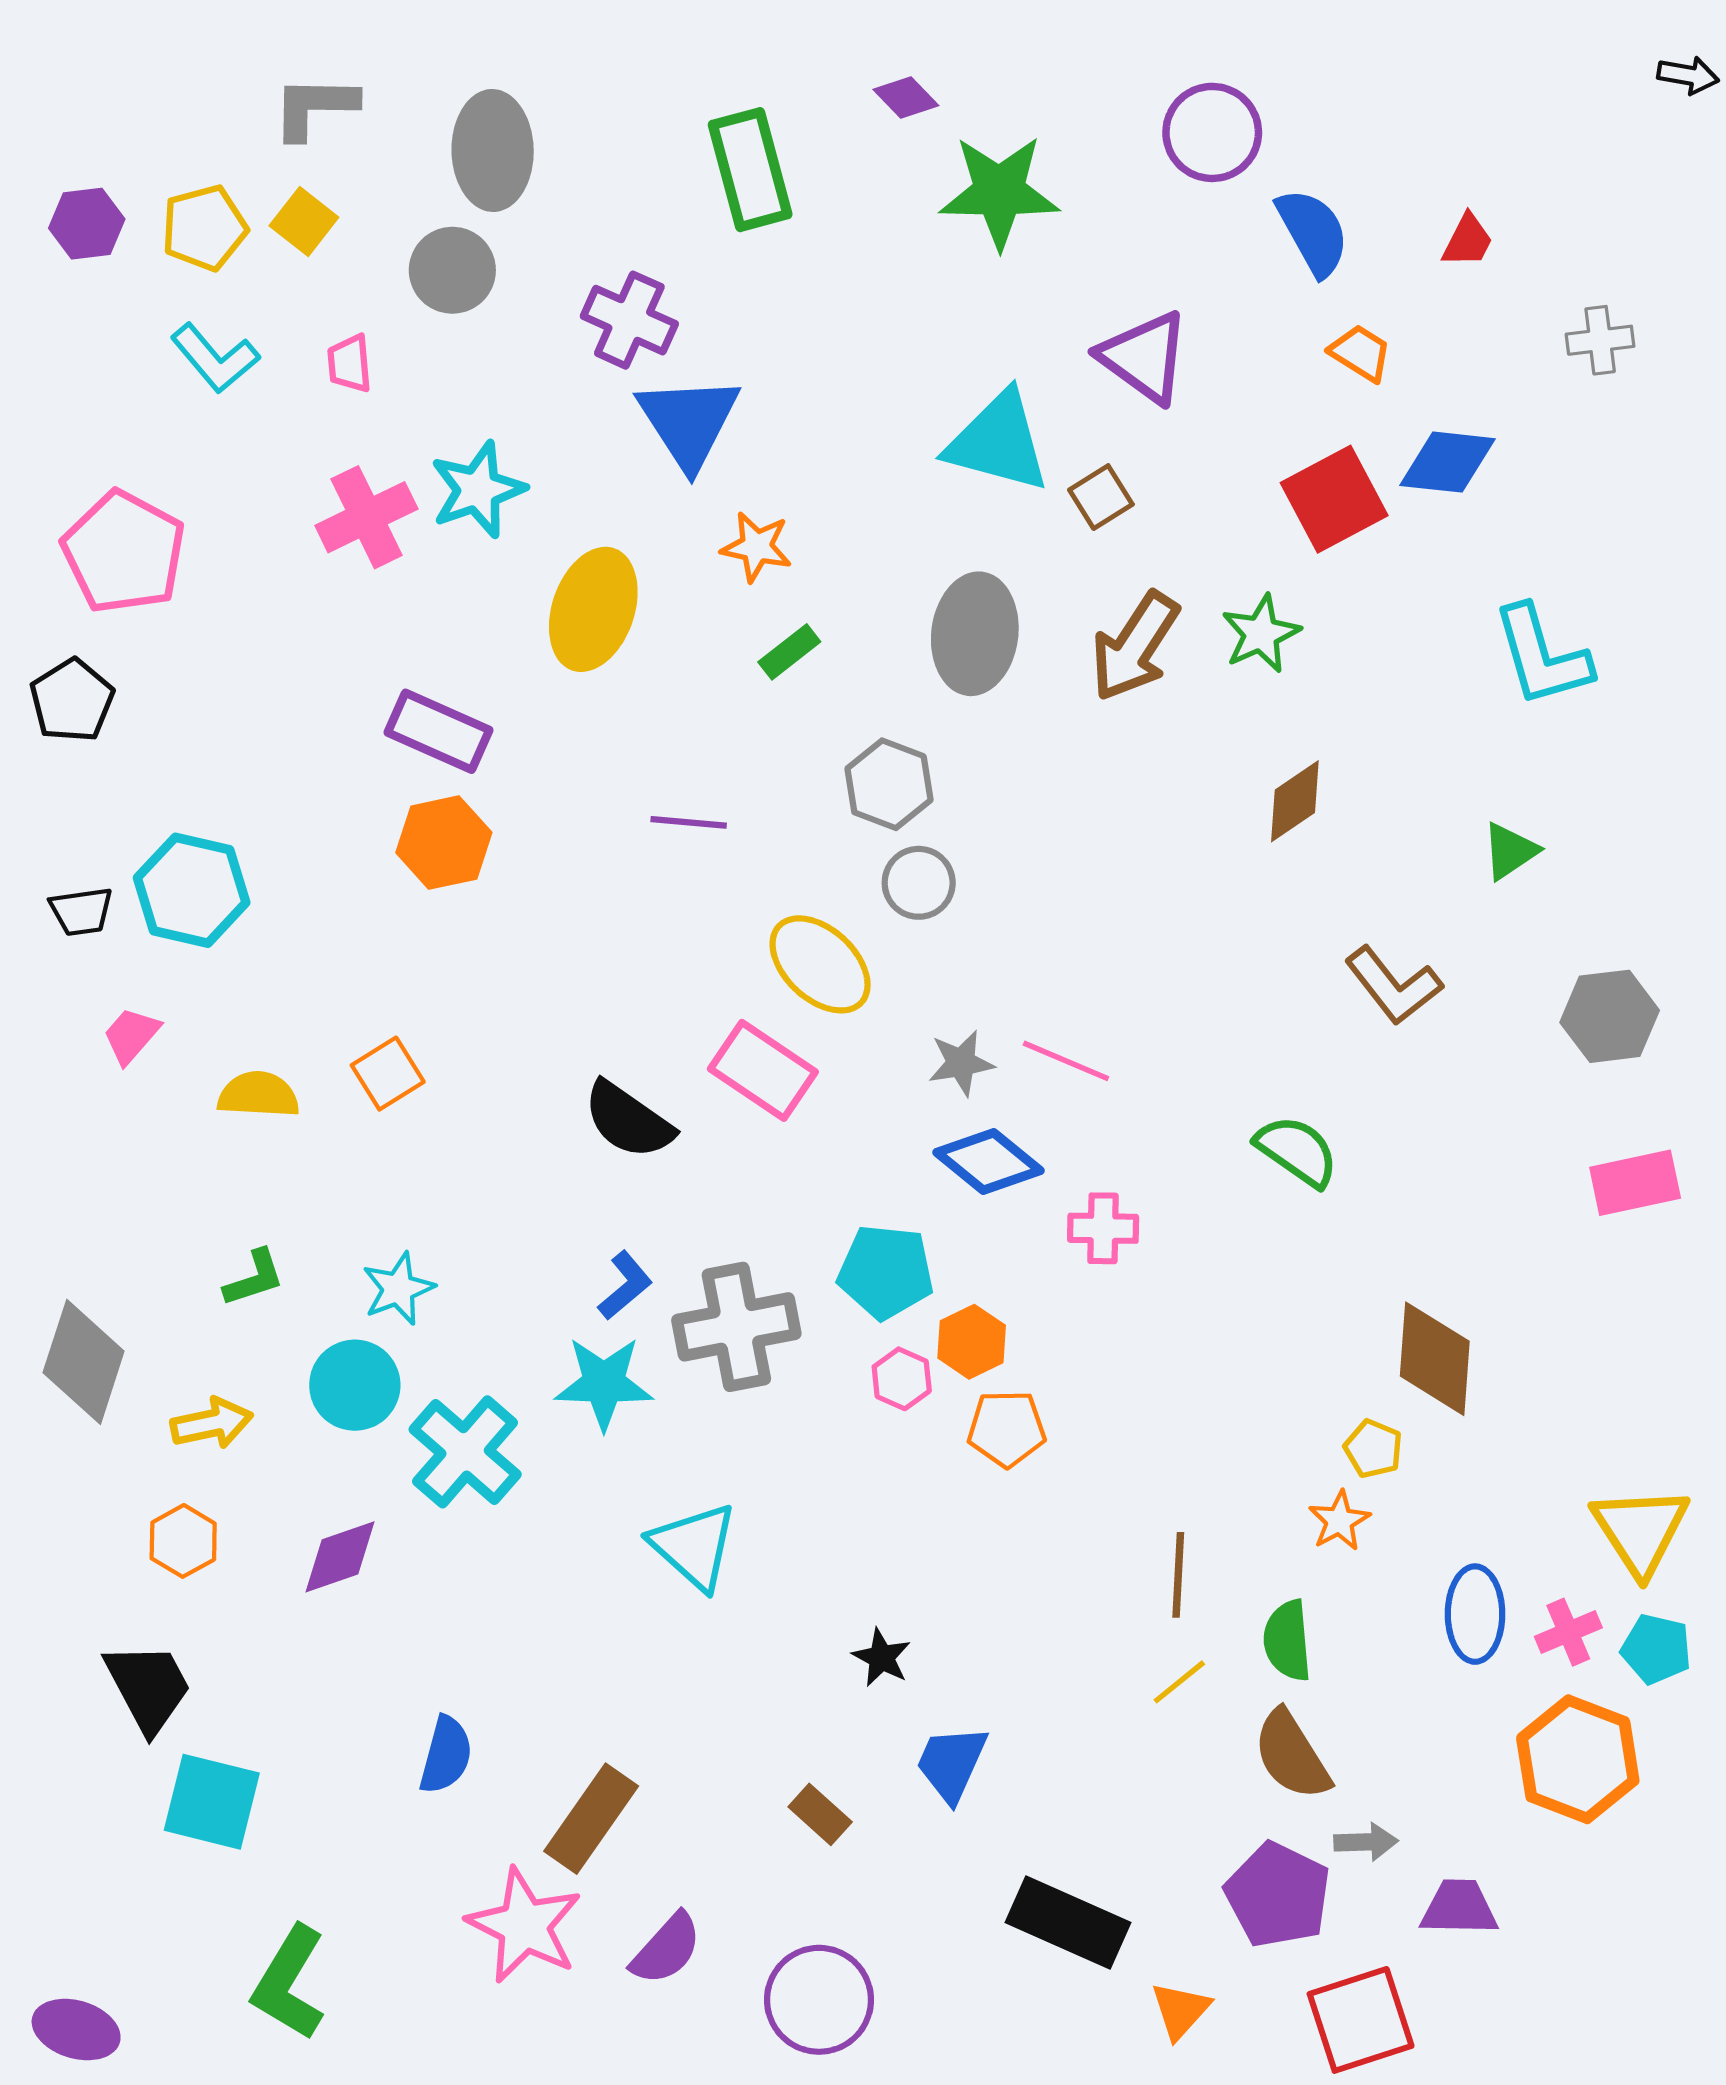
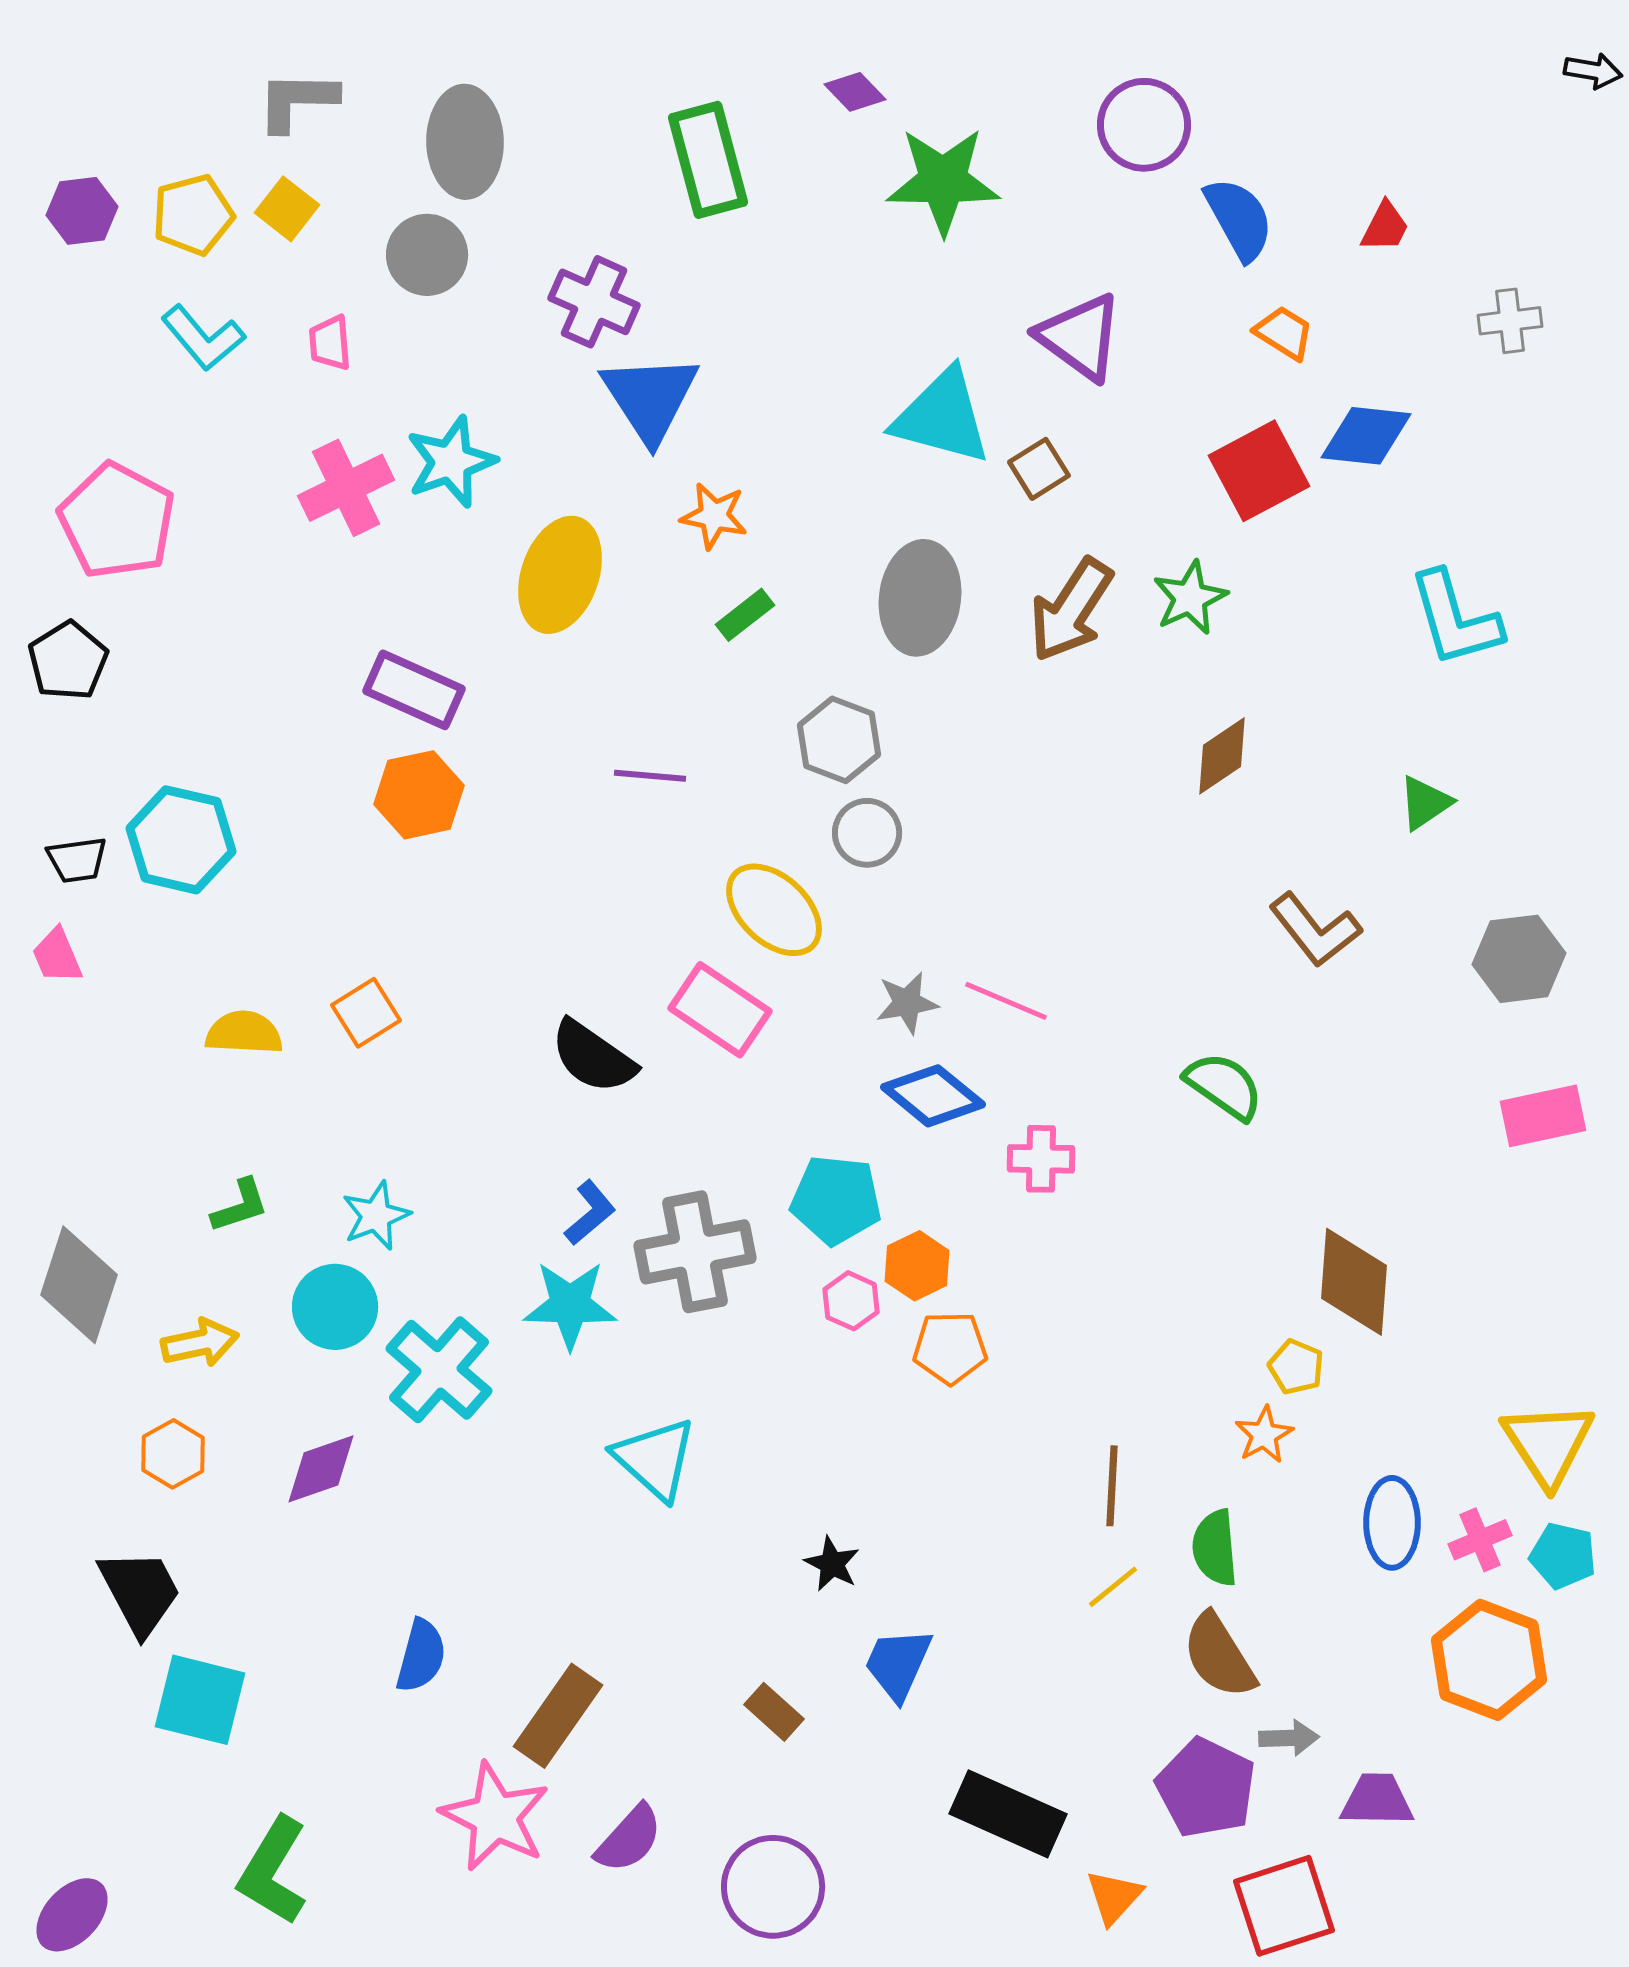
pink trapezoid: (131, 1035) -> (57, 956), moved, turned -64
purple ellipse: (76, 2030) -> (72, 1915), turned -64

